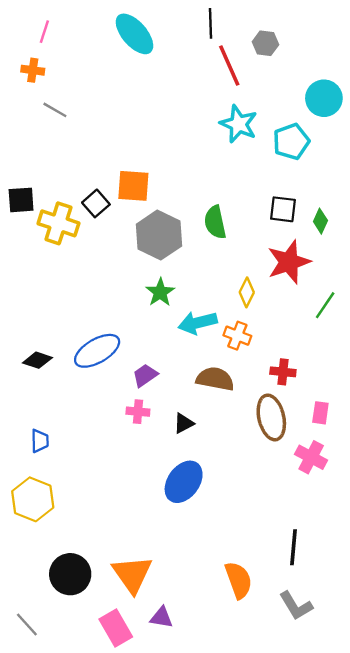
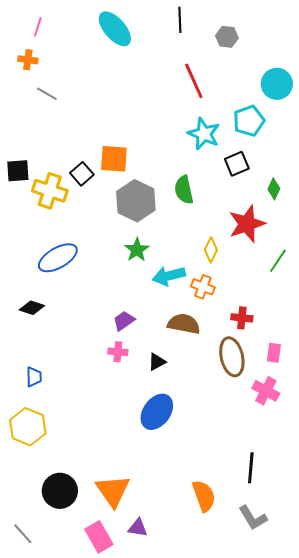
red line: (229, 65) -> (194, 81), moved
cyan star: (239, 124) -> (204, 134), moved
black square: (283, 209) -> (237, 164), moved, turned -30
blue ellipse: (97, 351) -> (58, 258), moved

